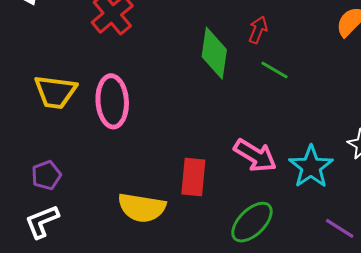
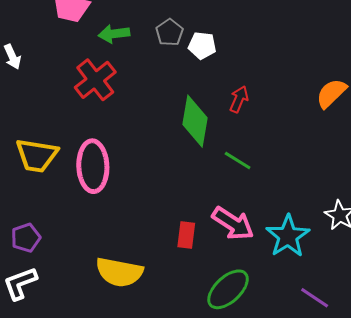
green line: (274, 70) -> (238, 161), moved
red rectangle: (193, 177) -> (186, 235), moved, size x0.7

